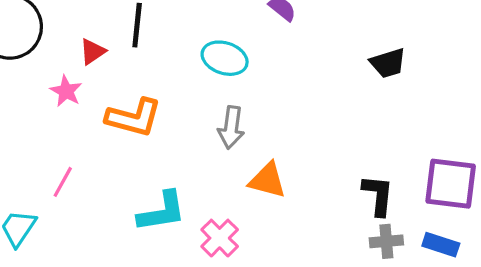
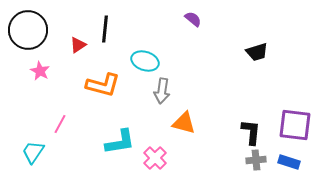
cyan ellipse: (225, 58) -> (145, 61), moved
pink star: (66, 91) -> (40, 71), moved

